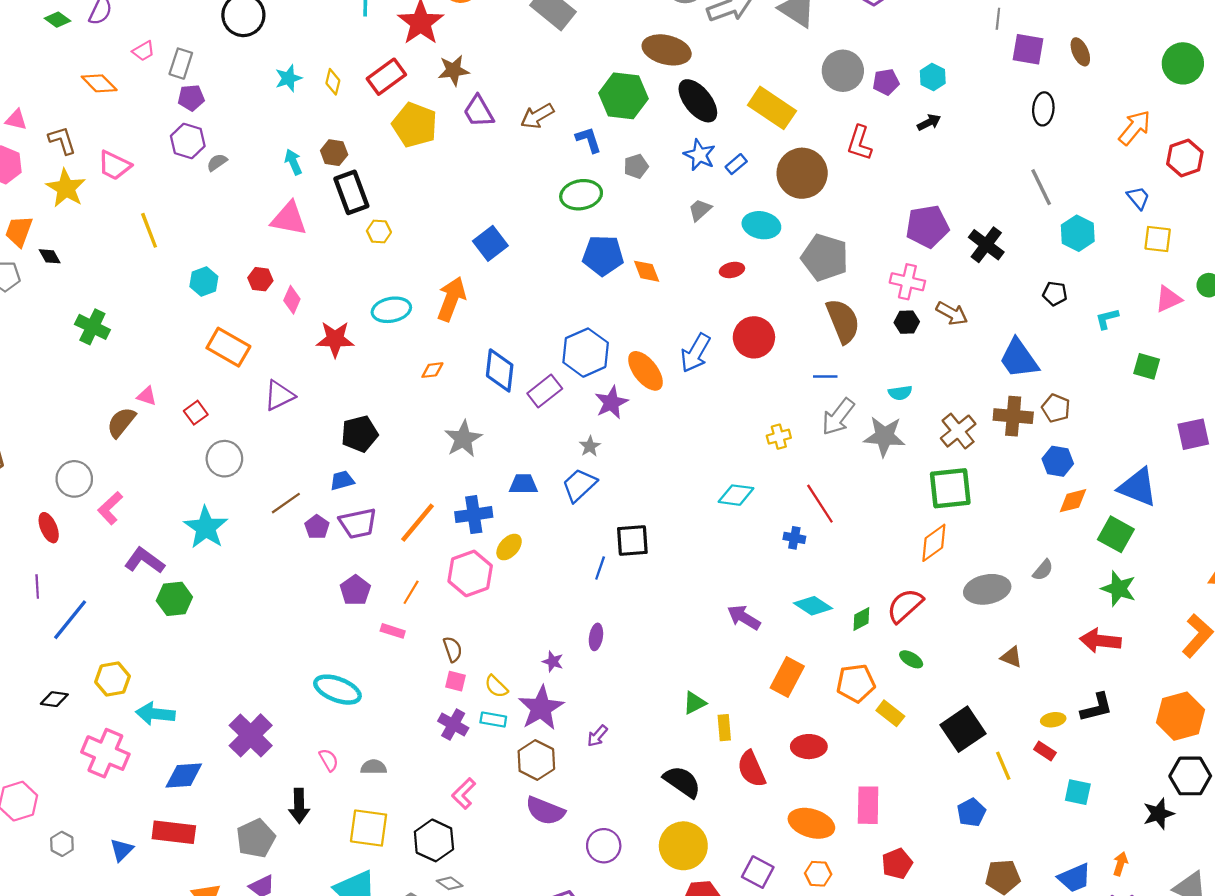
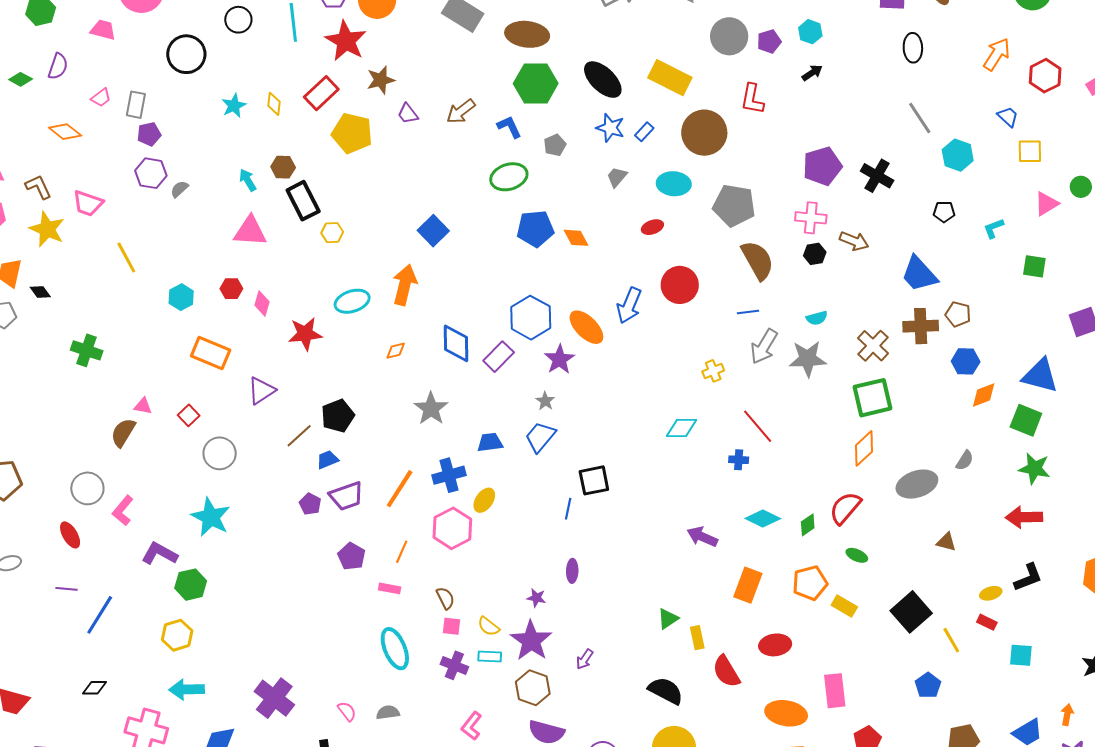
brown ellipse: (667, 50) -> (527, 34), moved
purple trapezoid: (479, 111) -> (408, 114), size x0.7
brown line: (286, 503) -> (299, 436), moved
purple line: (37, 586) -> (66, 589), turned -75
yellow hexagon: (112, 679) -> (177, 635), moved
cyan ellipse: (337, 690) -> (395, 649), moved, turned 54

